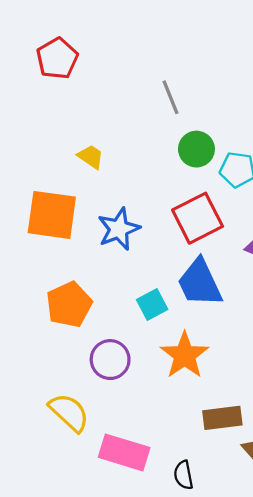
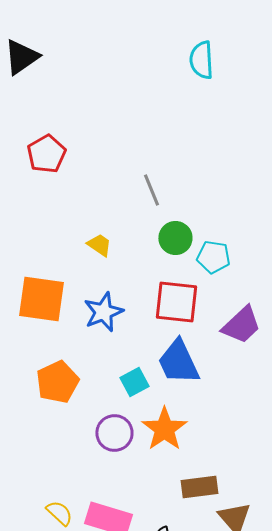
yellow trapezoid: (91, 157) -> (99, 245), moved
red square: (198, 218) -> (176, 302), turned 33
purple circle: (110, 360) -> (114, 433), moved
yellow semicircle: (69, 412) -> (59, 513), moved, size x0.7

